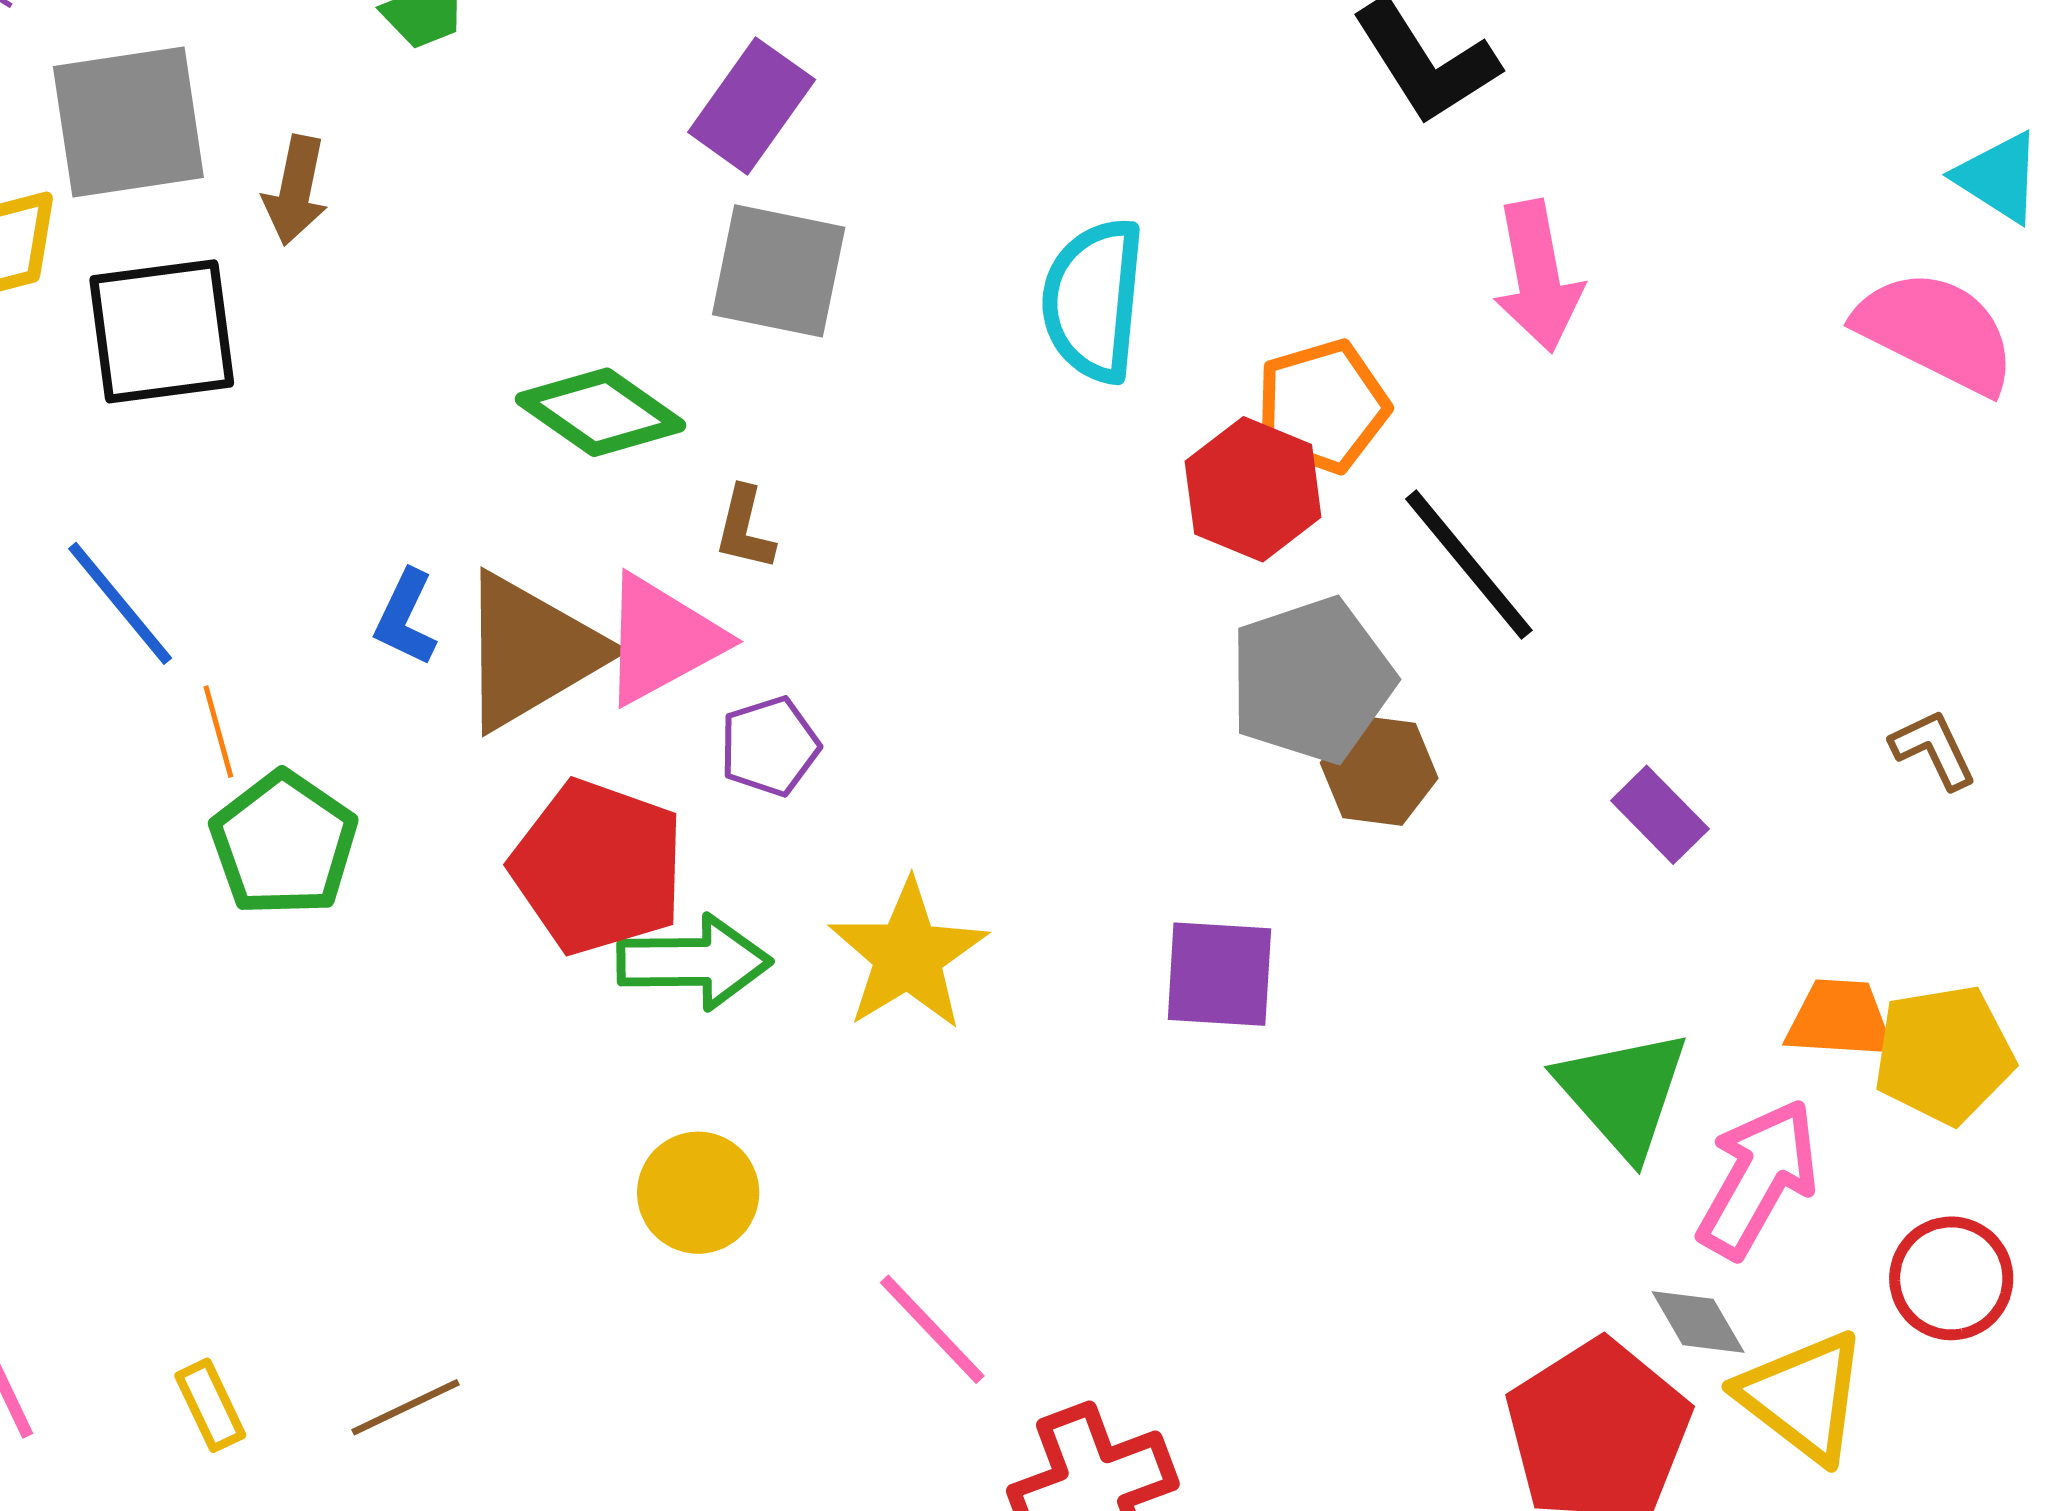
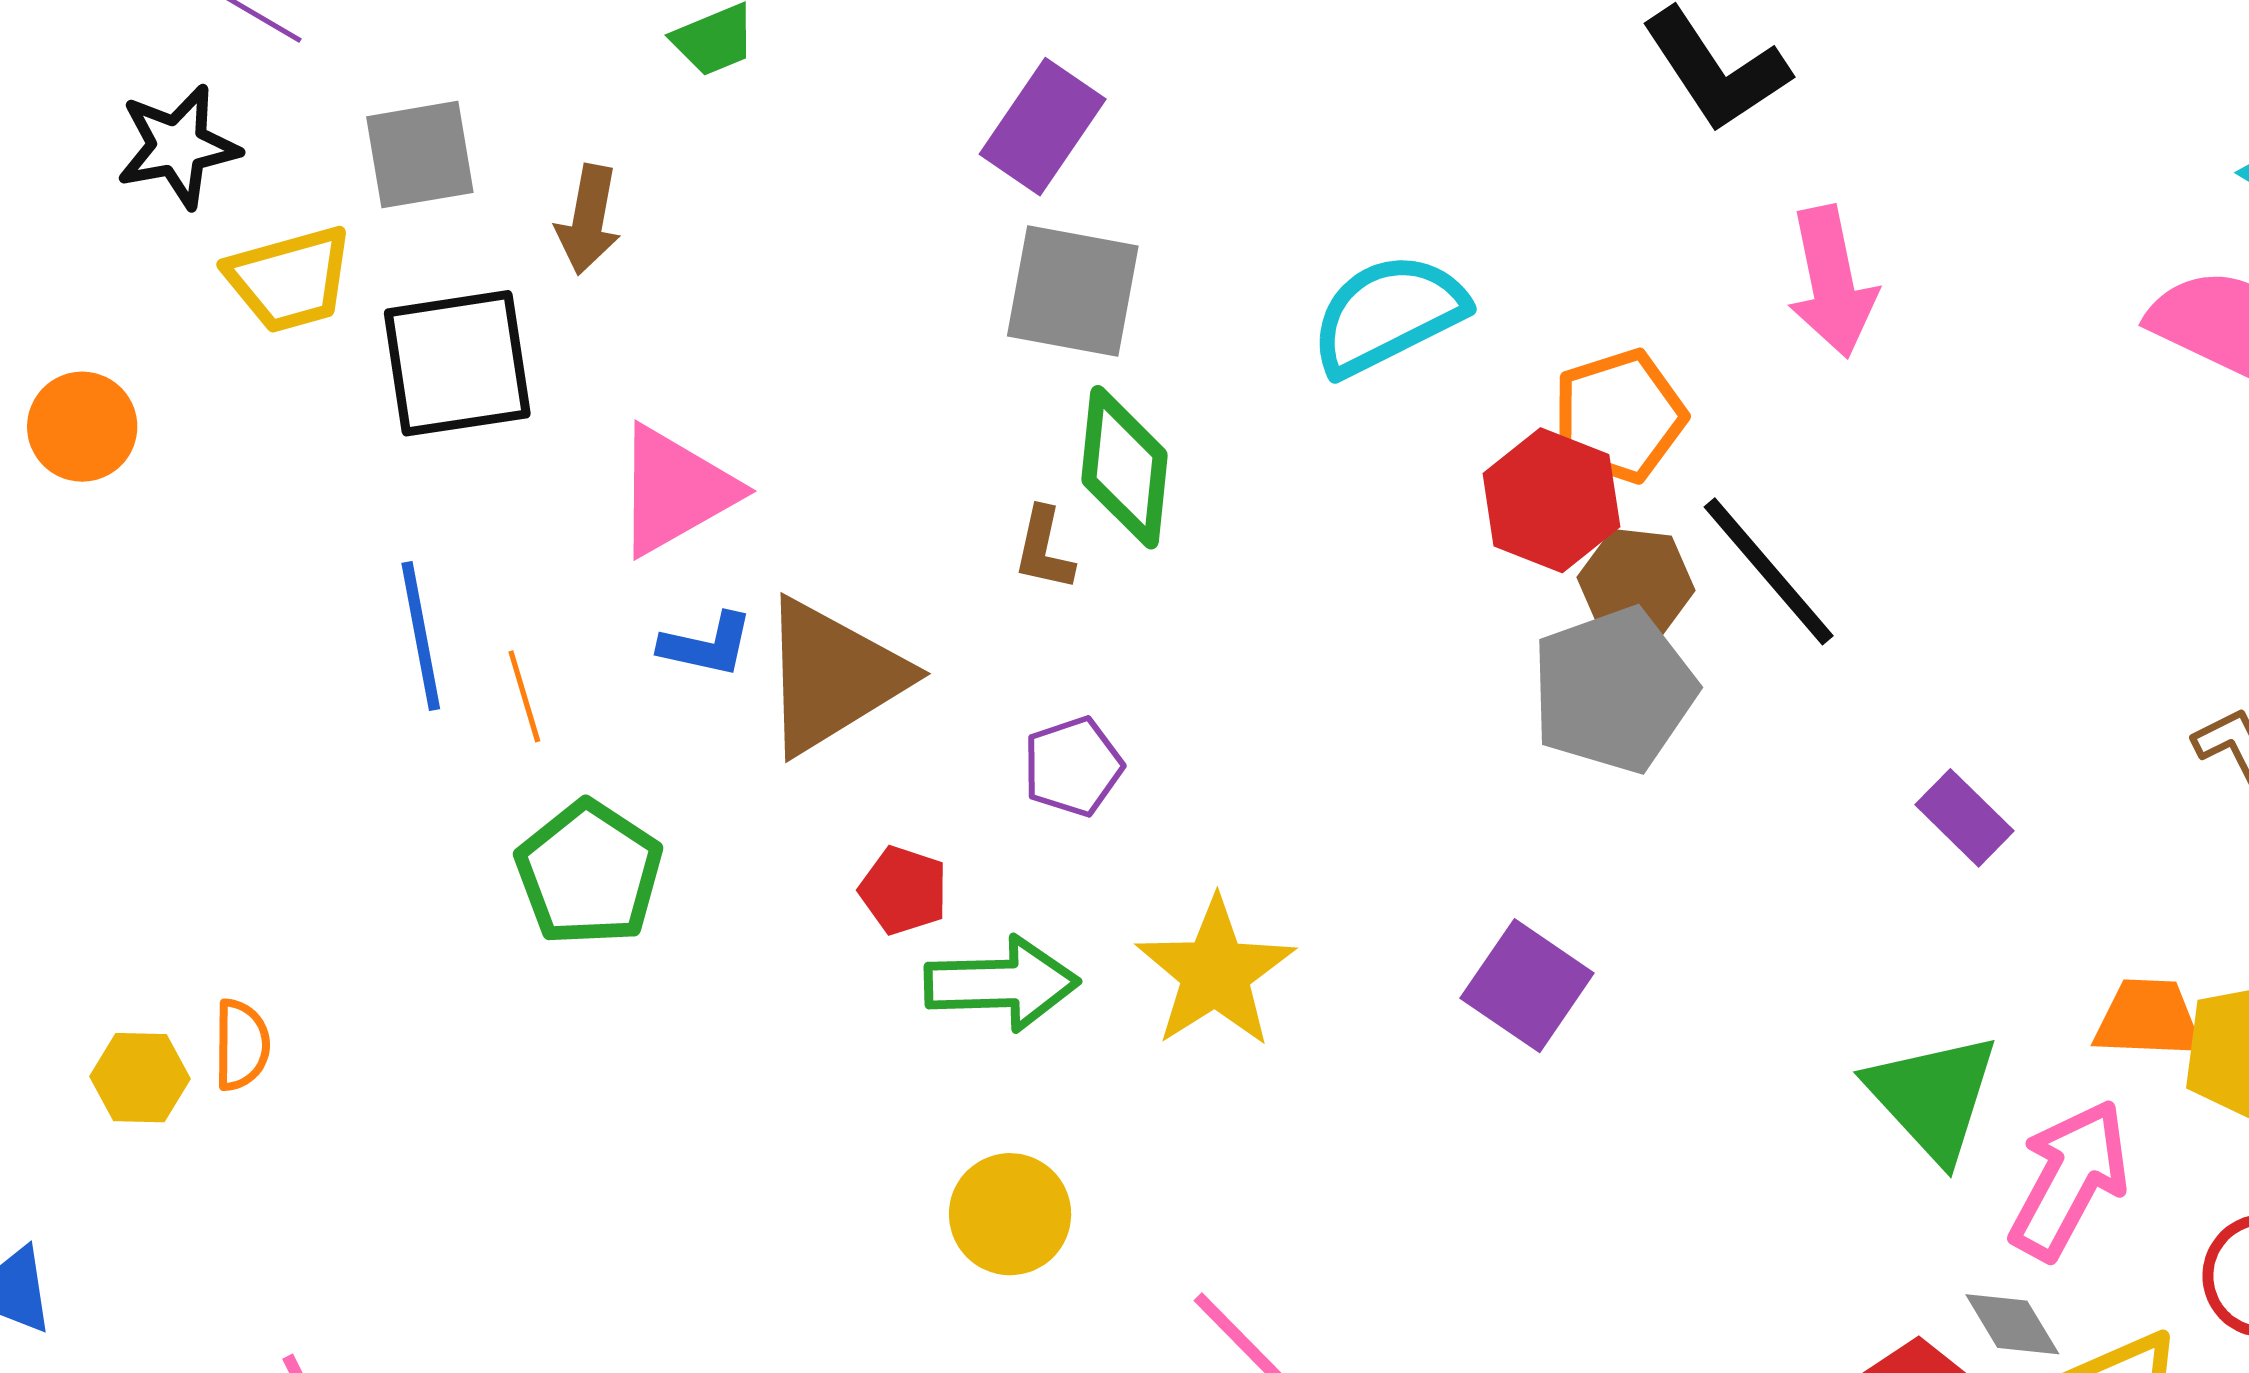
gray square: (128, 122) -> (420, 155), size x0.7
cyan semicircle: (1093, 300) -> (1388, 314), turned 59
green diamond: (601, 412) -> (1124, 467), moved, turned 62
blue line: (120, 603) -> (421, 636), turned 30
blue L-shape: (406, 618) -> (707, 645), turned -102
pink triangle: (662, 639) -> (675, 491), moved
orange line: (218, 732) -> (524, 696), moved
brown hexagon: (1379, 771) -> (1636, 584), moved
red pentagon: (598, 867) -> (904, 890), size x0.5
purple square: (1219, 974) -> (1527, 986), turned 32

